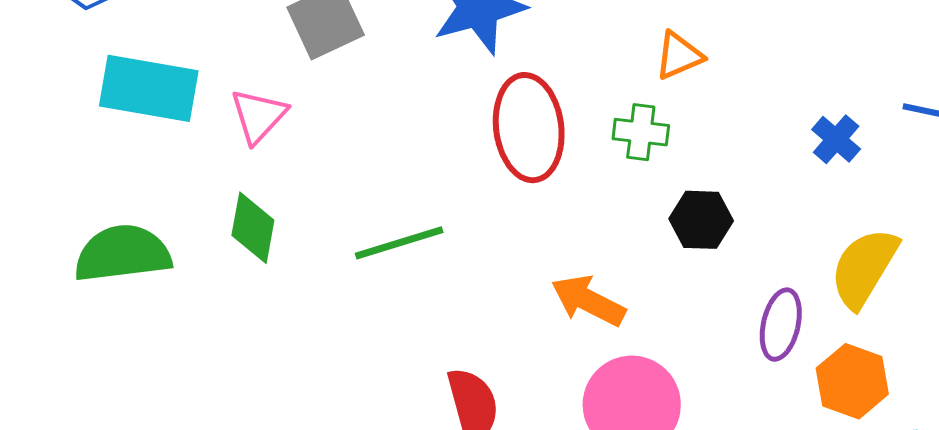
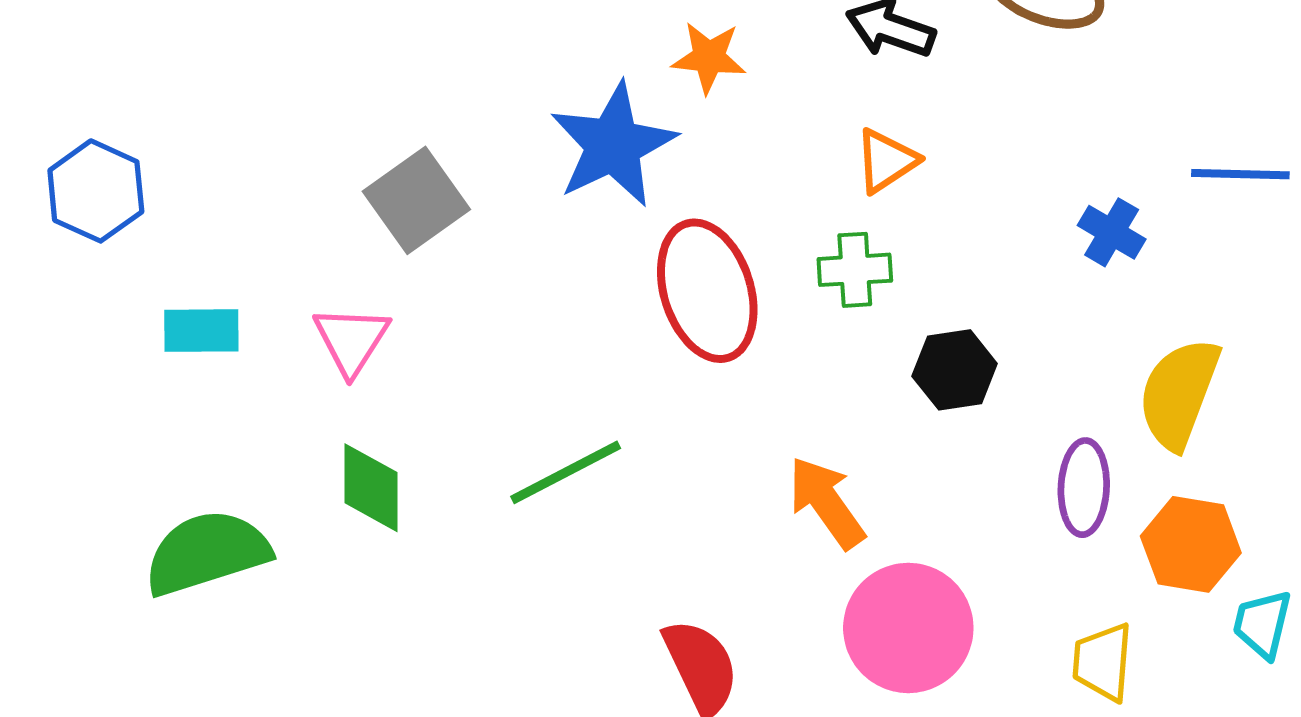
cyan rectangle: (149, 88) -> (201, 331), size x0.6
orange arrow: (588, 301) -> (826, 503), turned 38

